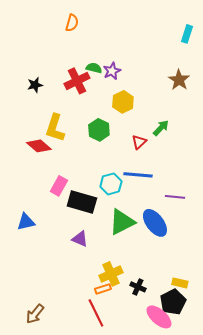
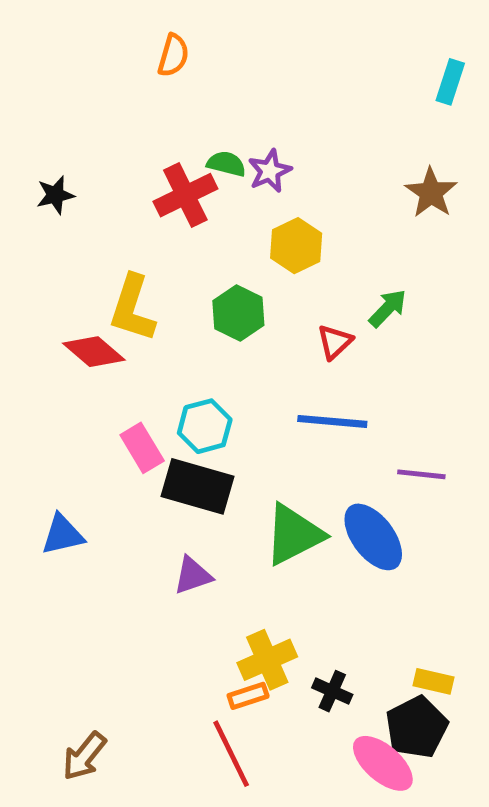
black star: (35, 85) -> (55, 195), moved
cyan hexagon: (111, 184) -> (205, 426), moved
pink rectangle: (59, 186) -> (142, 448), turned -60
purple triangle: (80, 239) -> (193, 576), turned -42

